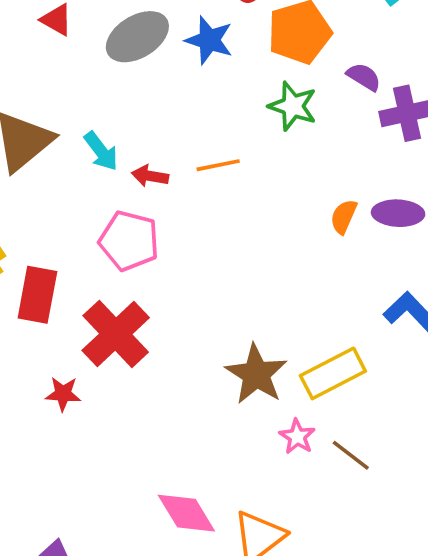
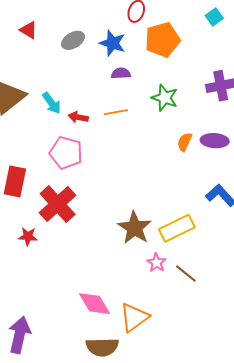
gray ellipse: (137, 37) -> (73, 40), size x0.7
purple semicircle: (364, 77) -> (121, 73), moved, turned -36
green star: (293, 106) -> (165, 98), moved

